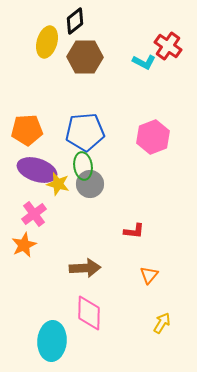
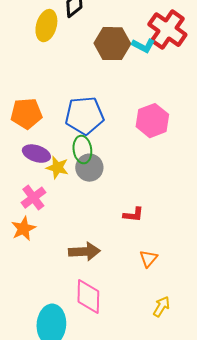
red cross: (168, 46) -> (167, 30), size x1.4
brown hexagon: (85, 57) -> (112, 44), moved
purple ellipse: (37, 170) -> (36, 154), size x0.7

